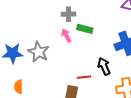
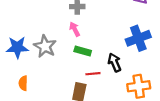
green rectangle: (85, 29) -> (83, 51), moved

